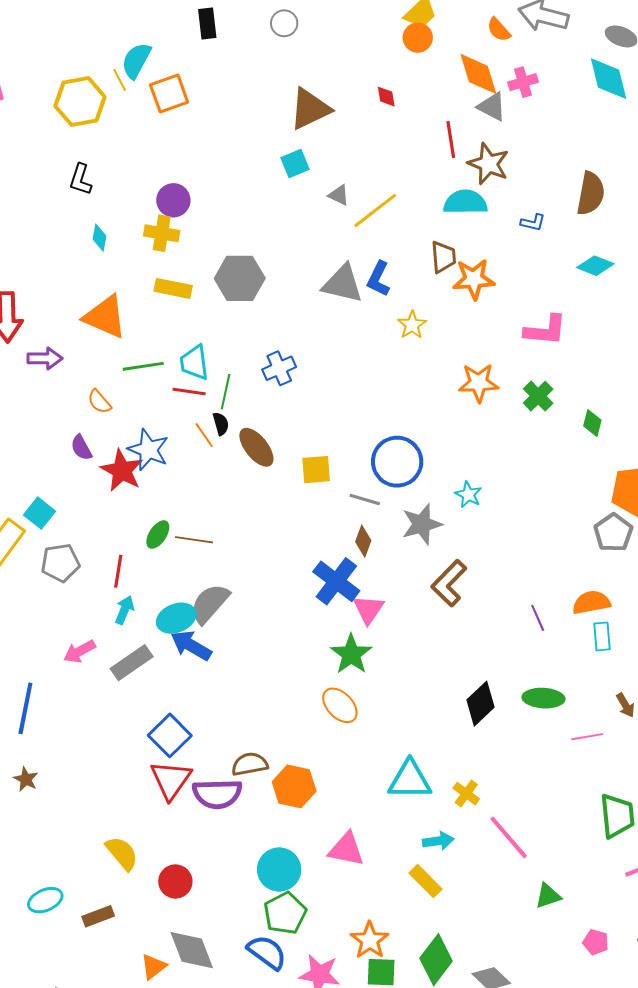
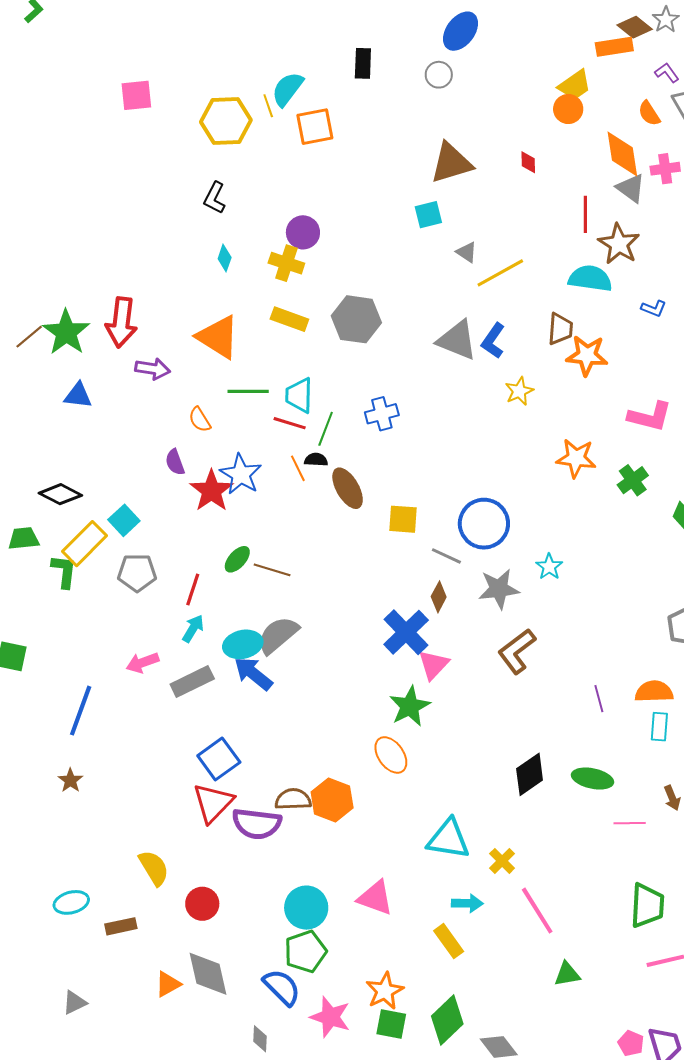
black semicircle: (221, 424) -> (316, 460), turned -80
orange hexagon: (294, 786) -> (332, 800), moved
pink pentagon: (596, 942) -> (631, 1043), moved

